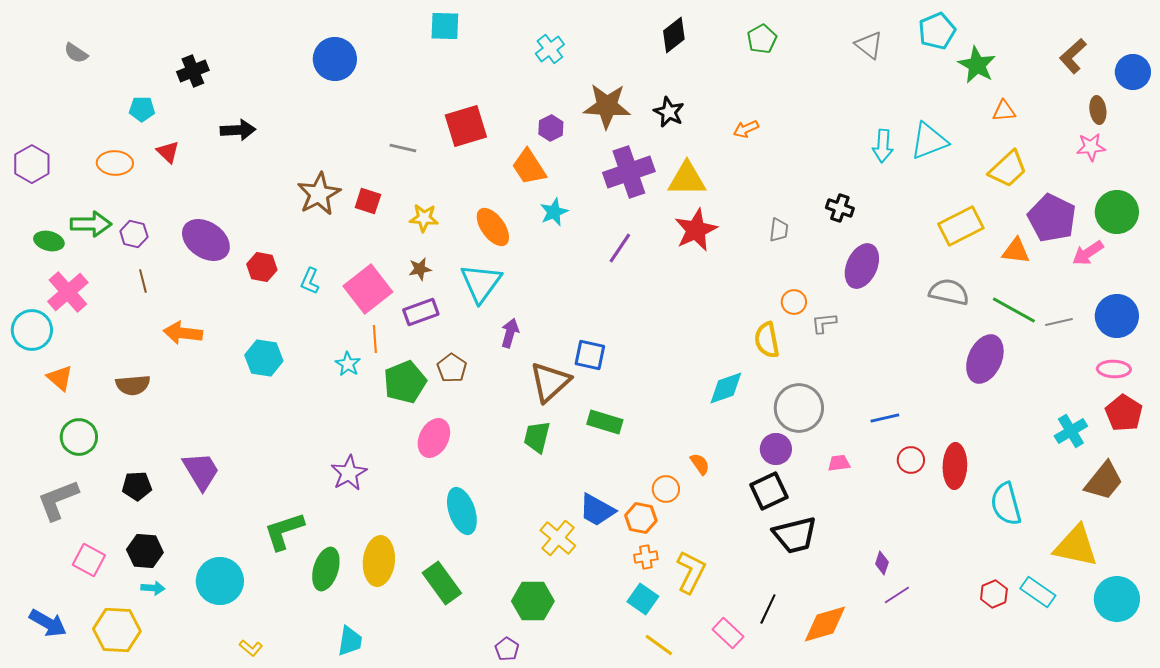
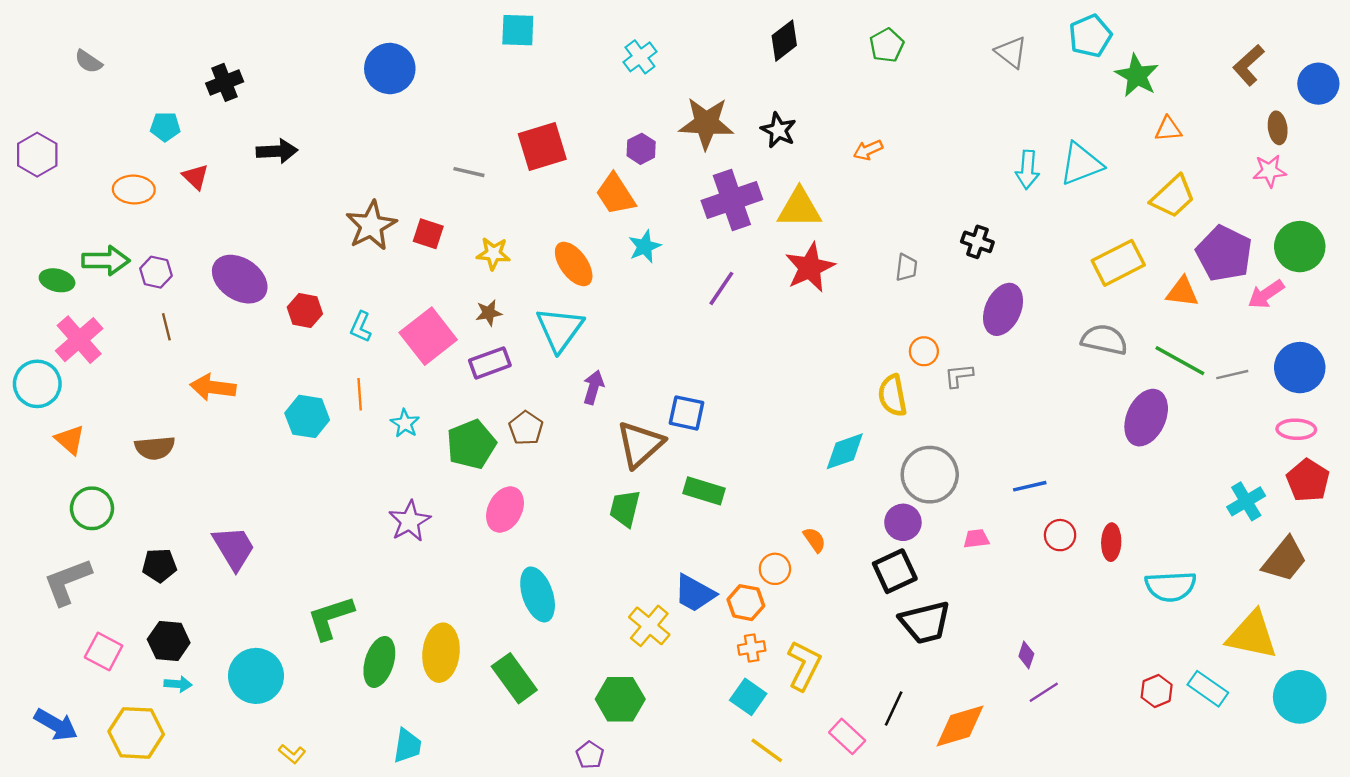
purple hexagon: (32, 164) -> (37, 155), moved
orange line: (375, 339) -> (360, 394), moved
red ellipse: (955, 466) -> (1111, 542), size x0.7
purple star: (349, 473) -> (410, 521), moved
cyan semicircle: (1006, 504) -> (1171, 586), turned -78

